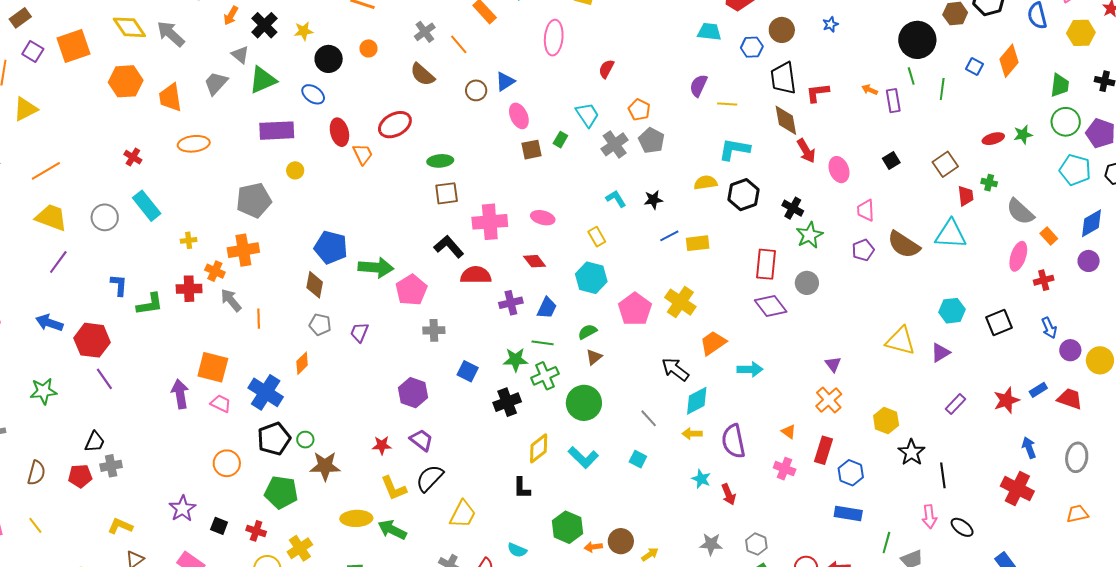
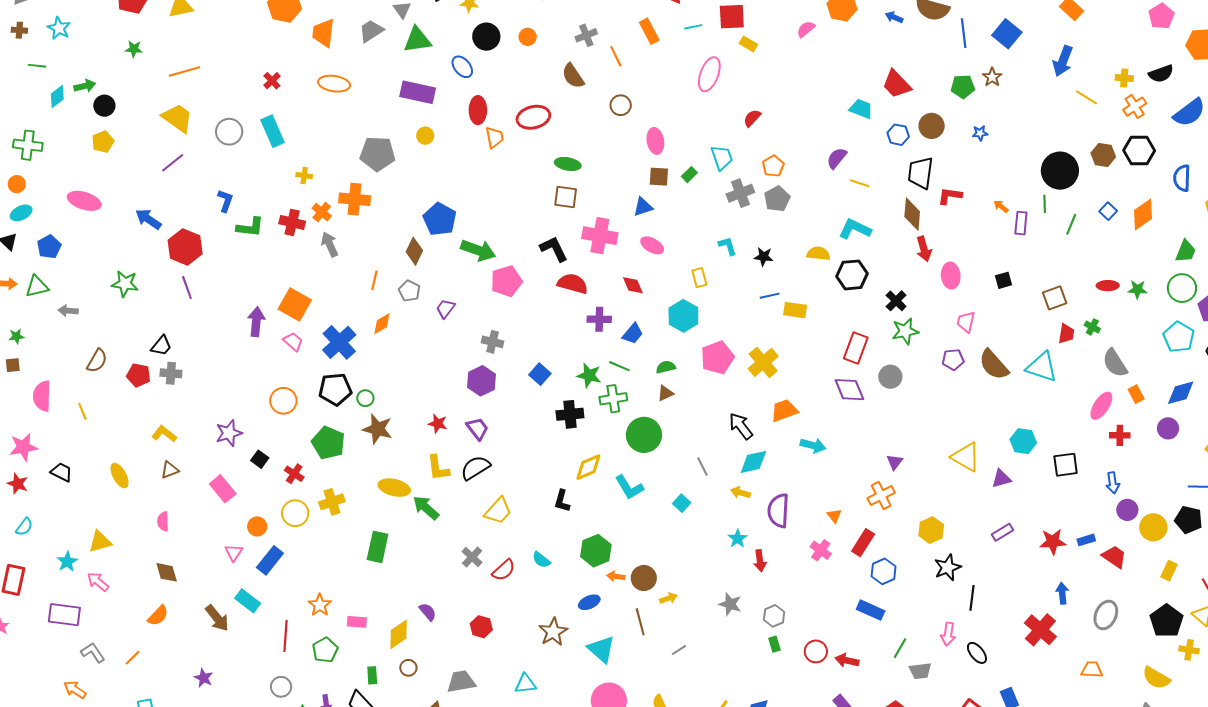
blue triangle: (505, 81) -> (643, 207), moved
orange line: (259, 319) -> (374, 280), moved
gray cross: (434, 330) -> (493, 342), moved

